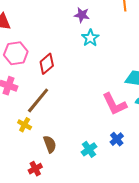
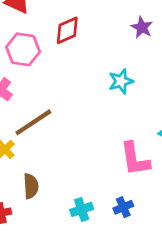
purple star: (82, 15) -> (142, 27), moved
cyan star: (90, 38) -> (121, 81), moved
red diamond: (47, 64) -> (67, 30), moved

